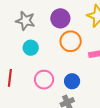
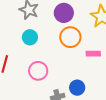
blue circle: (72, 81) -> (77, 88), moved

